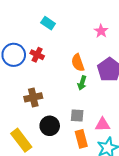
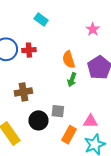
red cross: (37, 55) -> (29, 50), turned -32
gray square: (77, 116) -> (58, 111), moved
orange rectangle: (81, 139) -> (69, 135), turned 42

